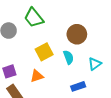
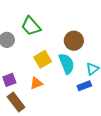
cyan semicircle: (68, 57) -> (67, 64), size x1.5
blue rectangle: (78, 86) -> (84, 86), moved

